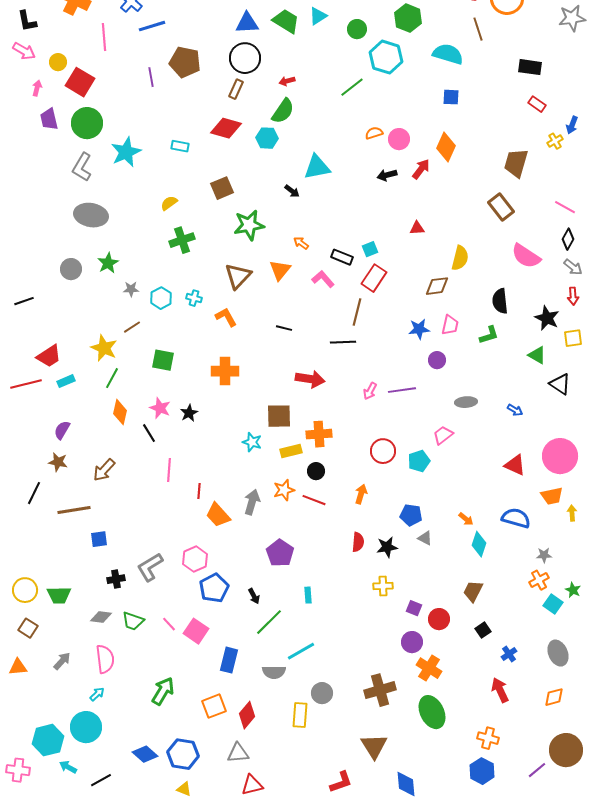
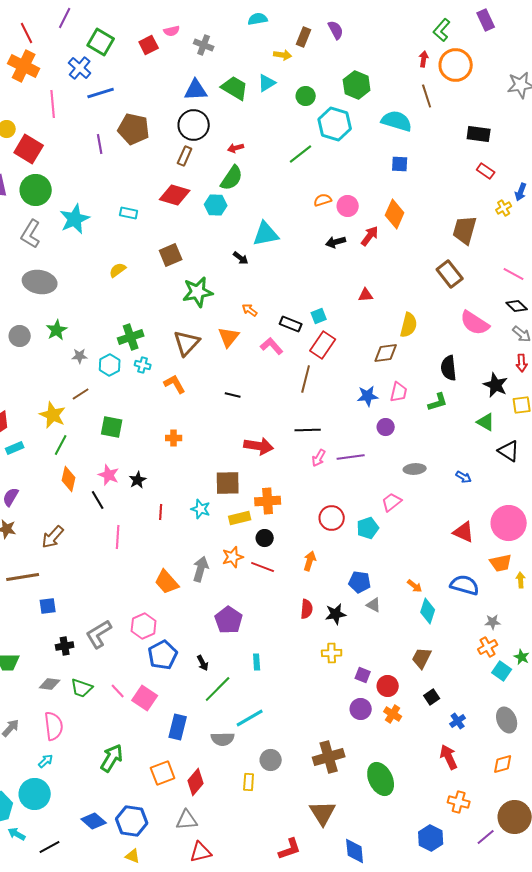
black diamond: (568, 239) -> (517, 306), turned -75
green cross: (182, 240) -> (131, 337), moved
black line: (343, 342) -> (308, 430), moved
orange cross: (225, 371) -> (174, 438), size x0.6
red line: (199, 491) -> (161, 512), moved
orange cross: (429, 668) -> (393, 714), moved, size x0.7
yellow rectangle: (300, 715) -> (249, 782), size x0.7
orange cross: (488, 738) -> (459, 802), moved

